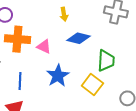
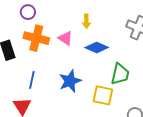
pink triangle: (44, 46) -> (65, 38), moved
yellow square: (92, 85) -> (103, 95), turned -35

